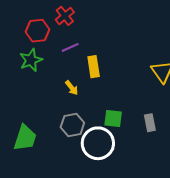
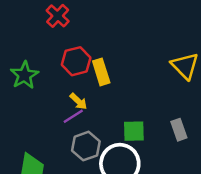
red hexagon: (37, 31) -> (76, 61), moved
purple line: (70, 47) -> (73, 116), moved

